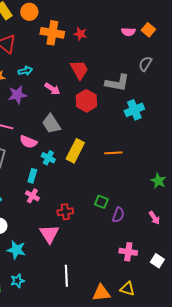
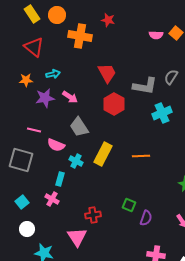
red star: (80, 34) -> (108, 20), moved
gray semicircle: (145, 64) -> (171, 77), moved
pink arrow: (52, 89) -> (70, 97), moved
pink cross: (32, 196) -> (52, 199), moved

